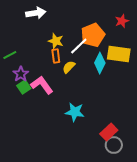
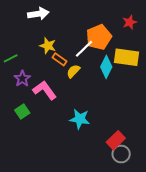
yellow star: (56, 41) -> (48, 46), moved
orange rectangle: (56, 56) -> (59, 59), turned -48
green square: (24, 87) -> (22, 112), moved

